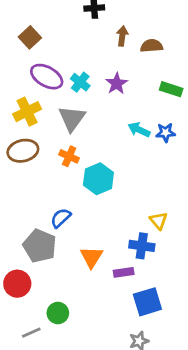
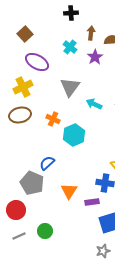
cyan cross: (80, 82) -> (70, 47), moved
purple star: (117, 84) -> (95, 57), moved
gray triangle: (72, 119) -> (70, 87), moved
cyan arrow: (139, 130) -> (94, 104), moved
gray line: (31, 333) -> (19, 236), moved

